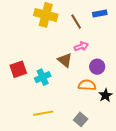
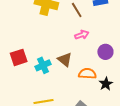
brown triangle: (65, 60) -> (65, 60), moved
purple circle: (97, 67) -> (105, 52), moved

